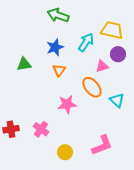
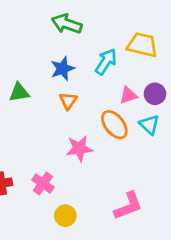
purple circle: (118, 54) -> (155, 94), moved
cyan triangle: (117, 100) -> (149, 125), moved
yellow circle: (65, 152) -> (65, 216), moved

